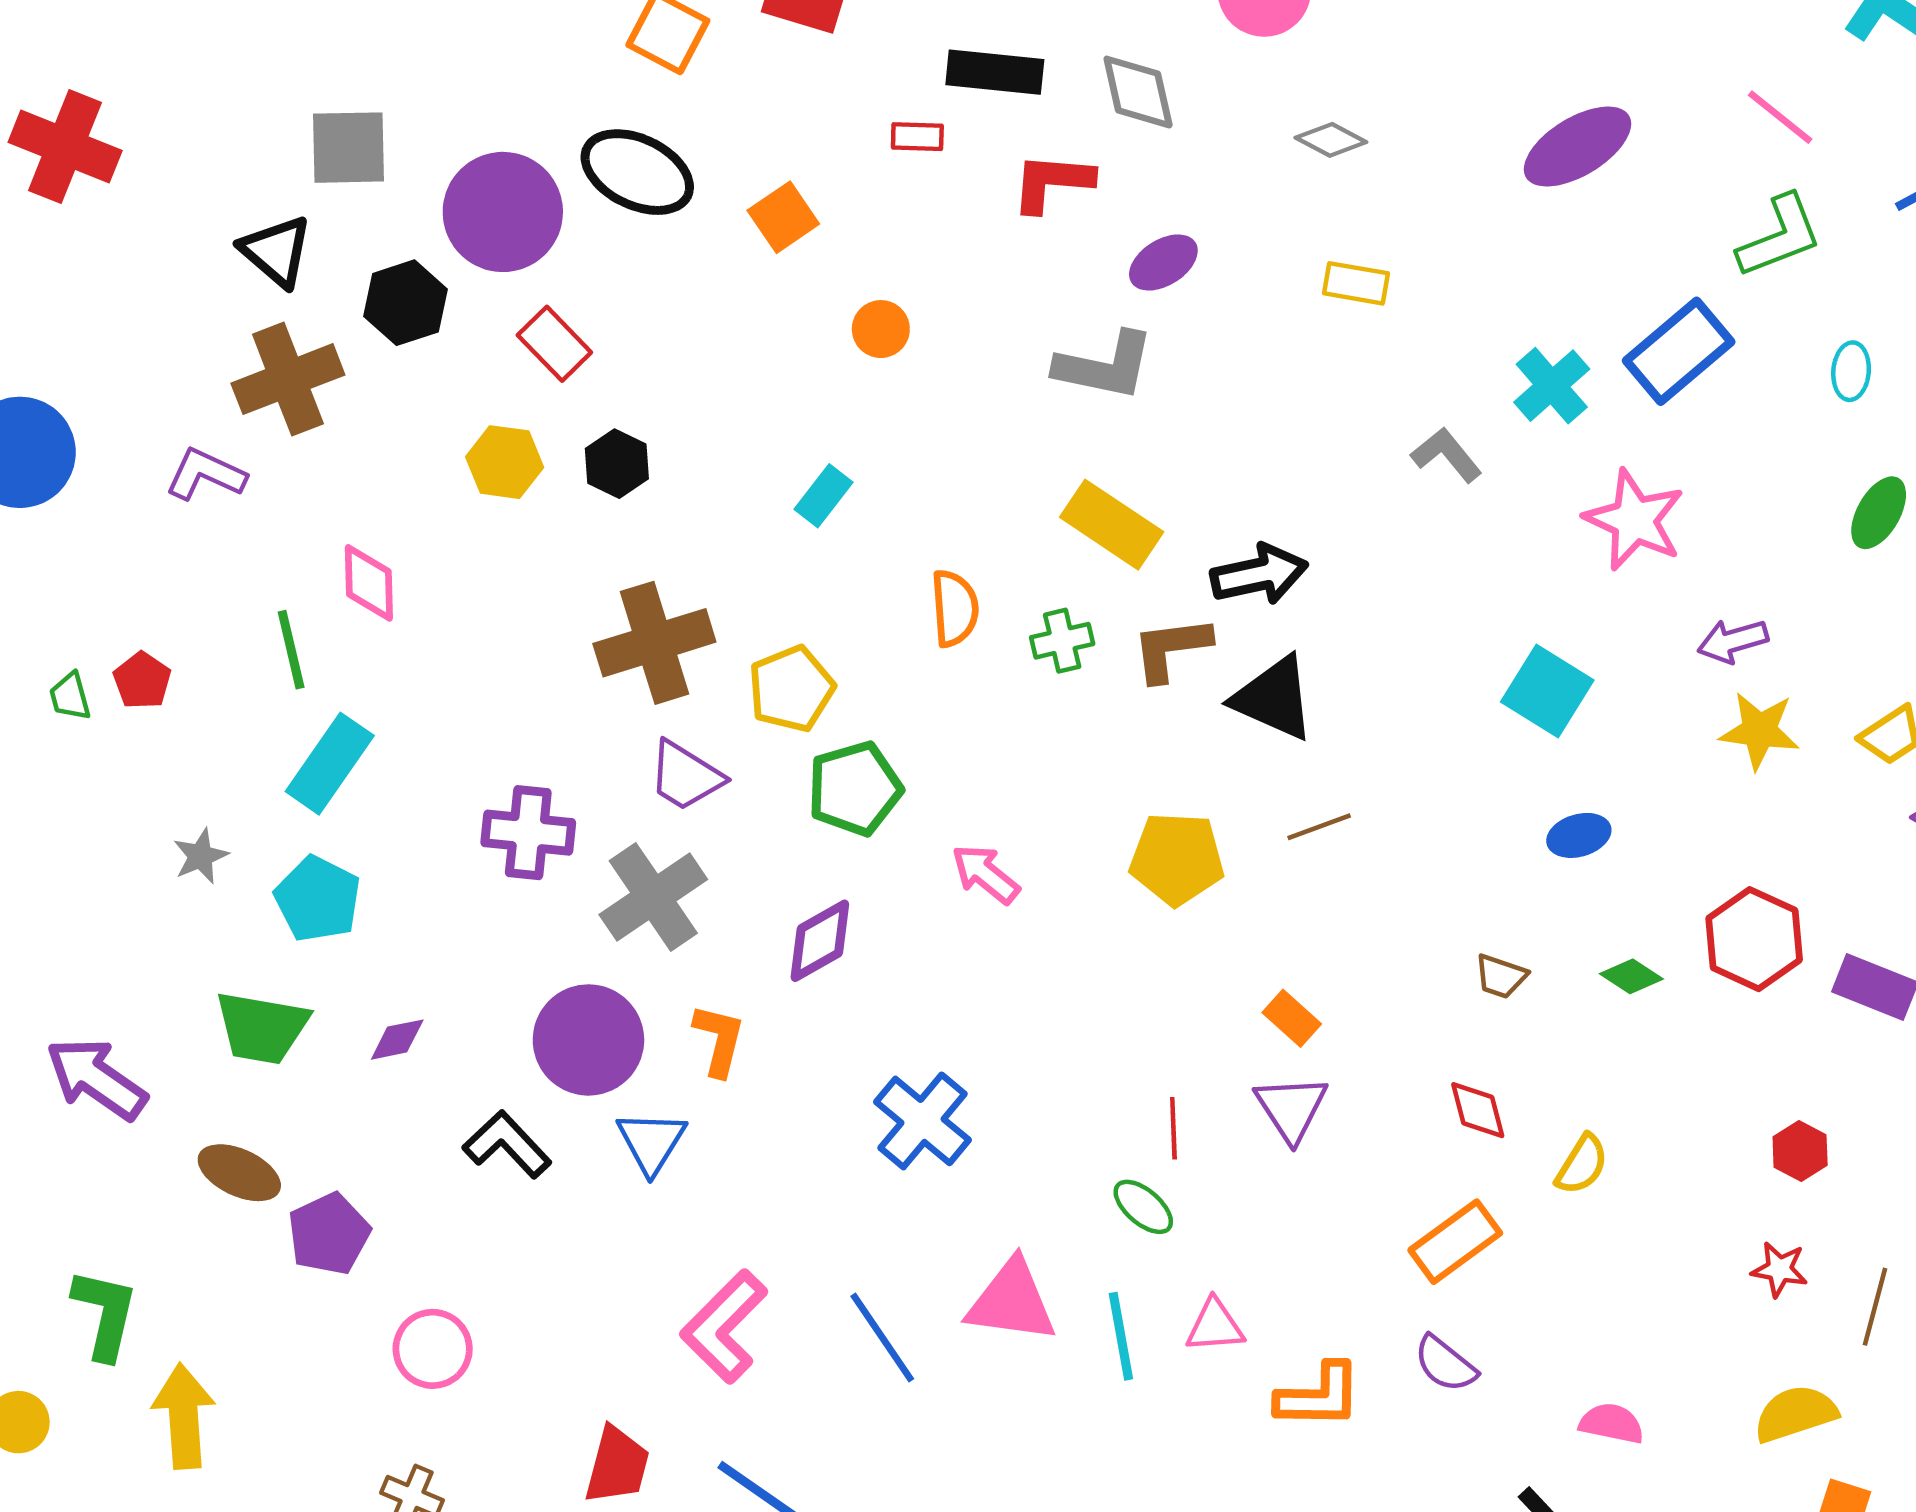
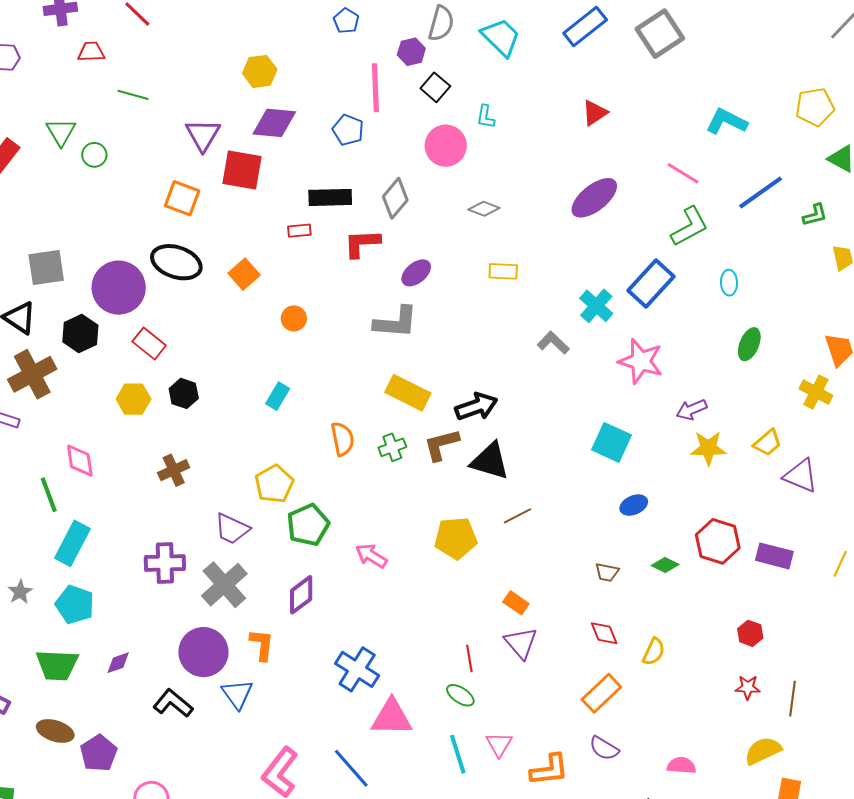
gray diamond: (1138, 92) -> (395, 198), turned 60
brown cross: (654, 643) -> (174, 470), moved, size x0.6
pink triangle: (1012, 1301) -> (392, 717), moved
pink triangle: (1215, 1326) -> (499, 744), turned -48

